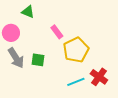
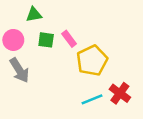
green triangle: (28, 12) -> (34, 15), turned -32
green square: (38, 60) -> (46, 40), moved

